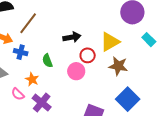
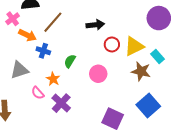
black arrow: (72, 37) -> (95, 25), moved
cyan rectangle: (149, 40) -> (158, 57), moved
red circle: (88, 55) -> (112, 44), moved
green semicircle: (47, 61) -> (70, 61), turned 48

